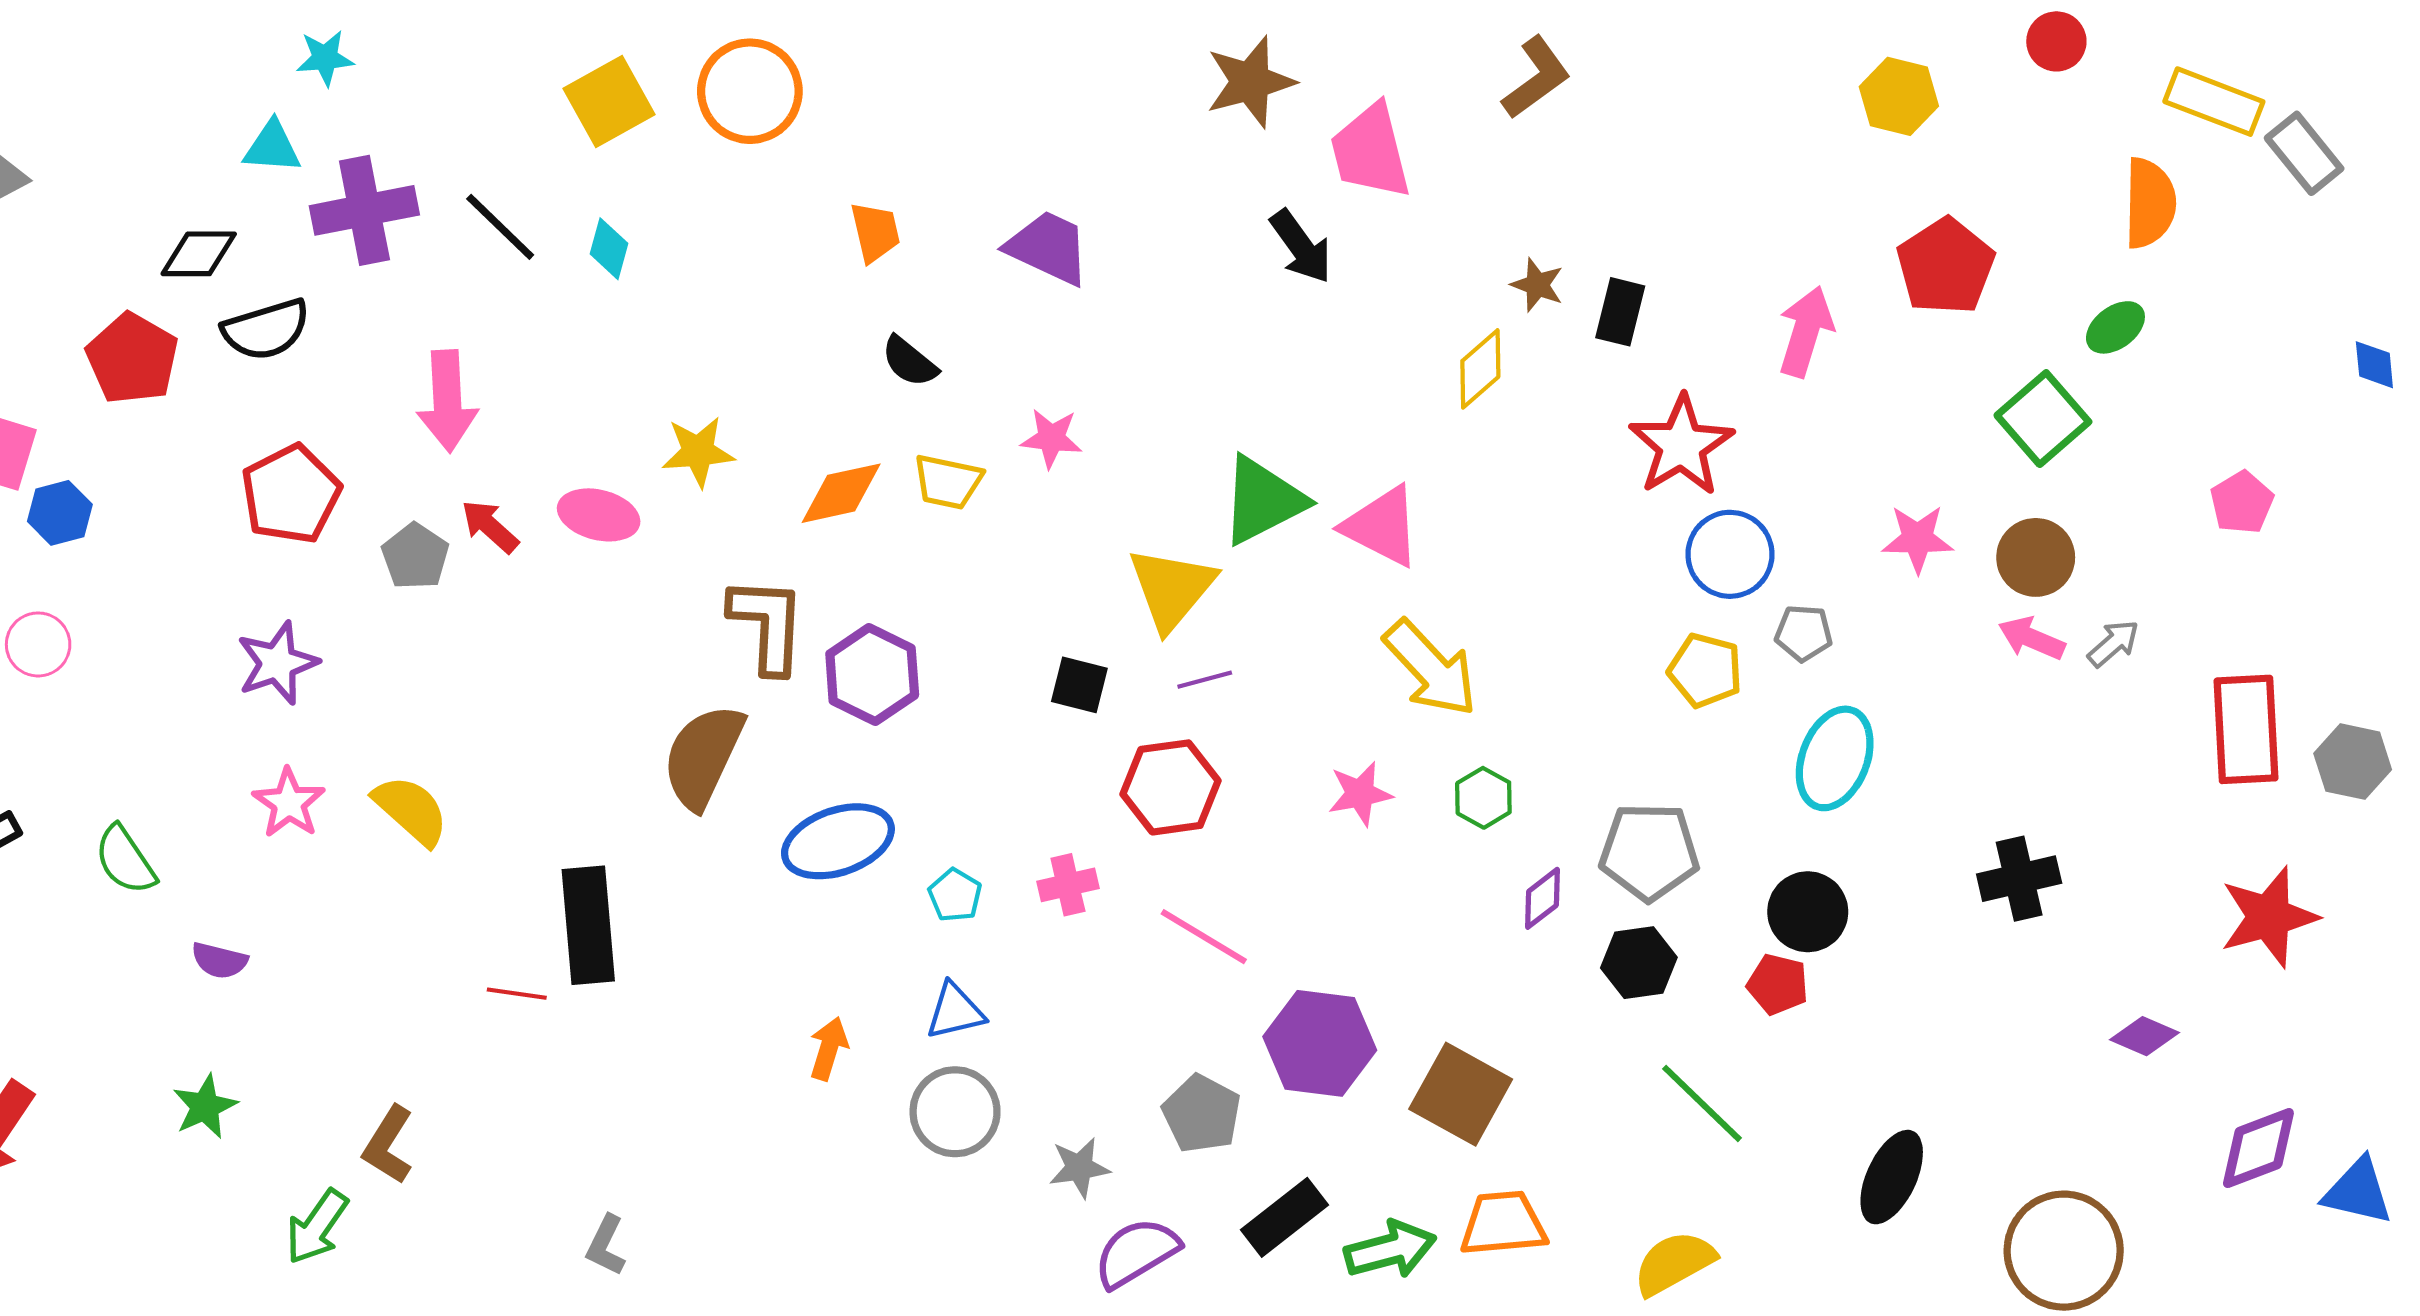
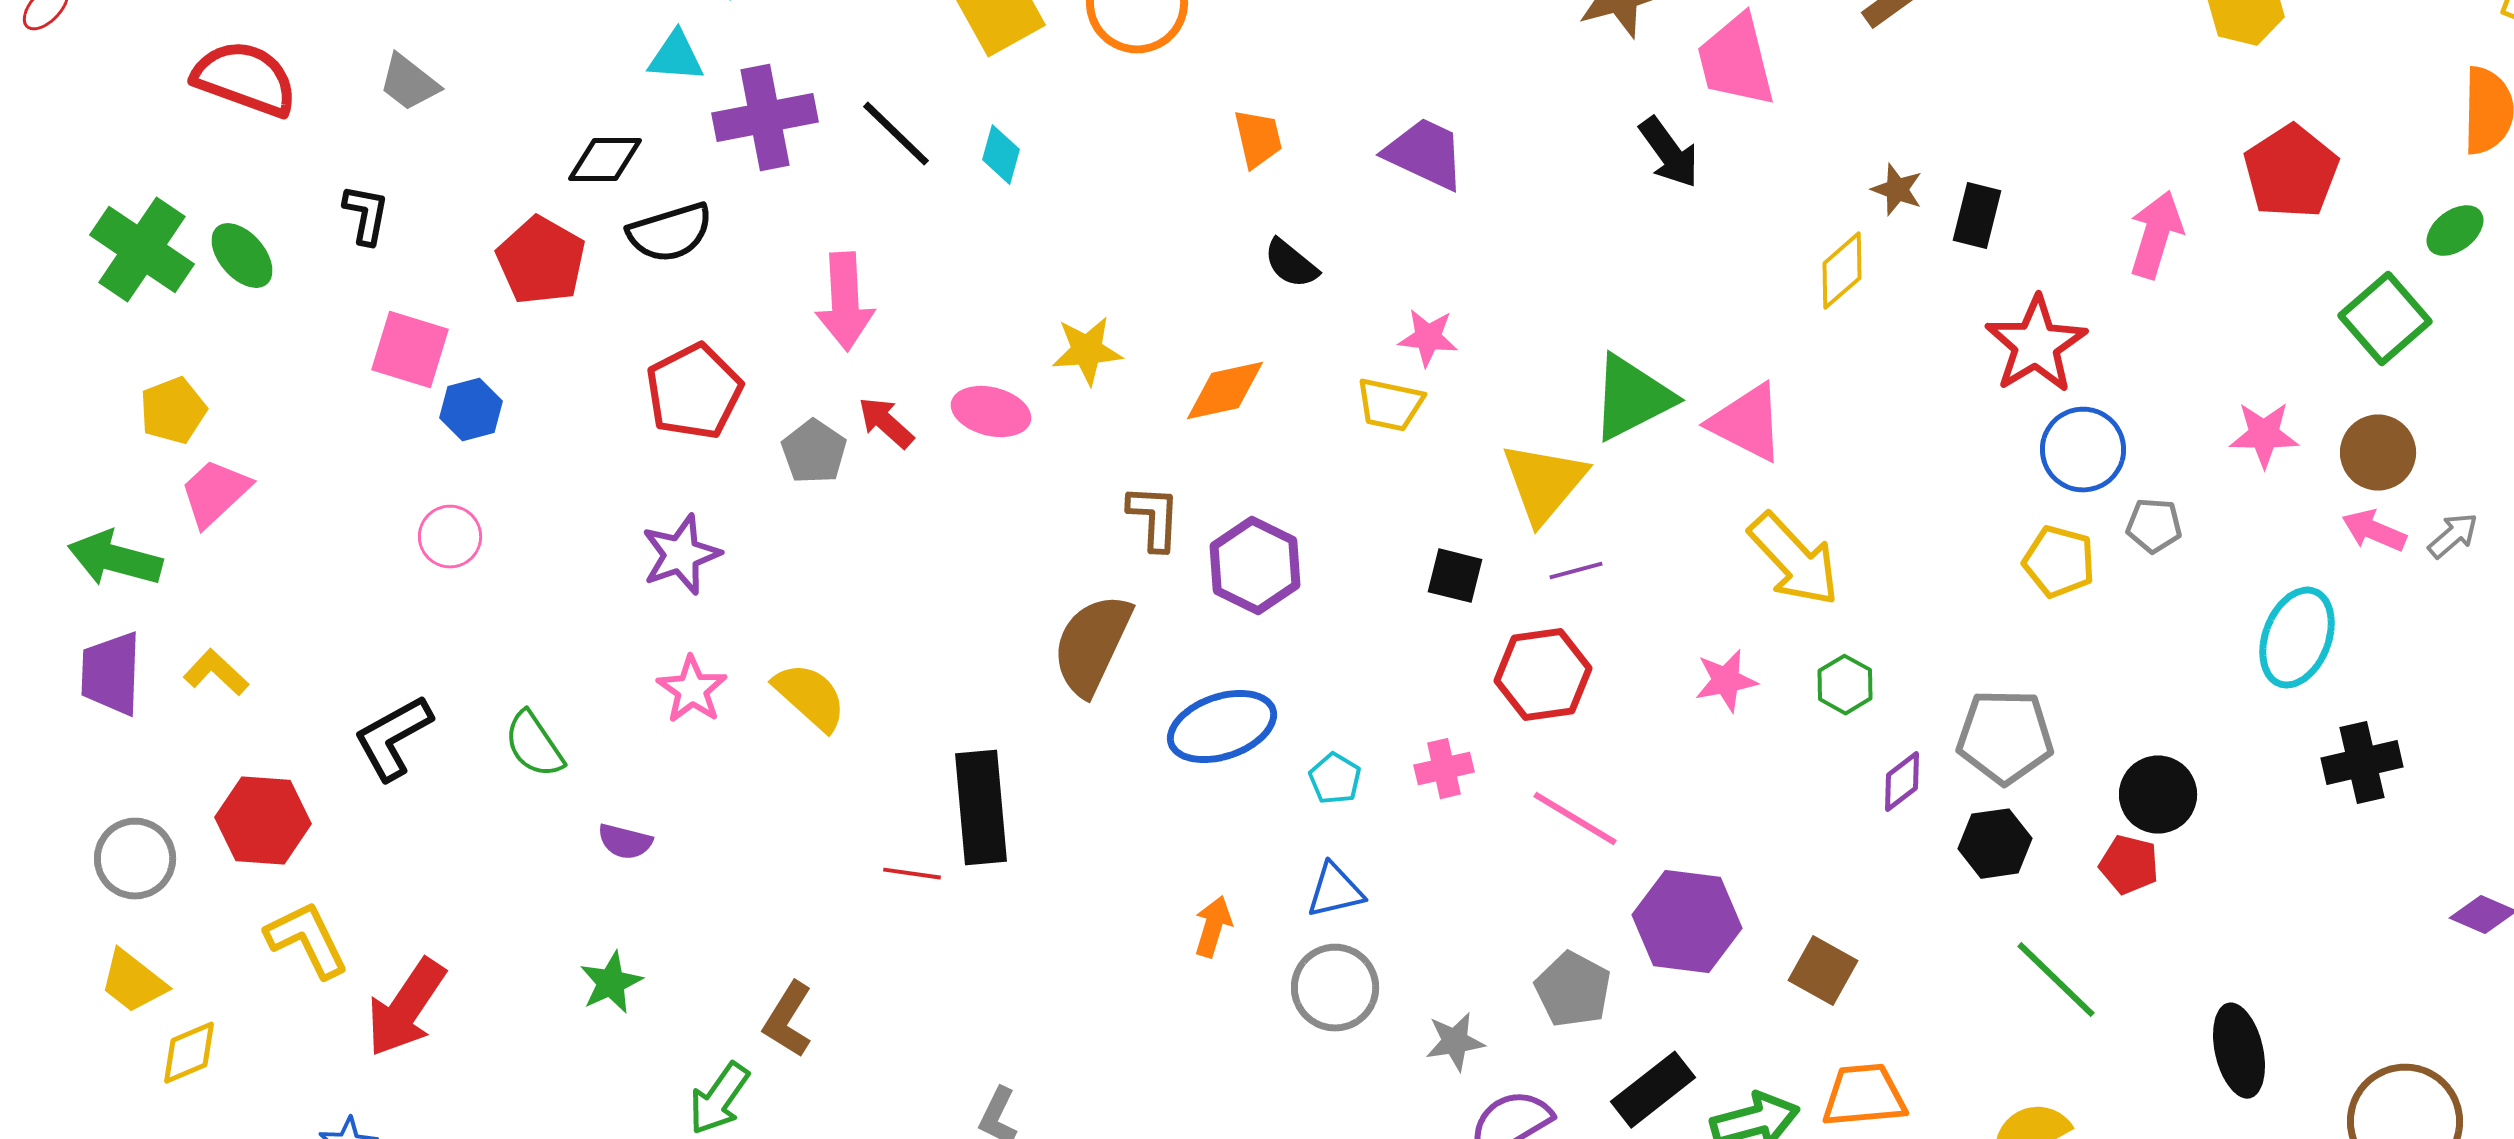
yellow trapezoid: (948, 482) -> (1390, 405), moved
brown L-shape: (767, 625) -> (1154, 518), size x0.7
cyan ellipse: (1835, 758) -> (2297, 638), moved
brown square: (1461, 1094) -> (1823, 971), size x0.7
black ellipse: (1892, 1177) -> (2239, 1051), turned -38

